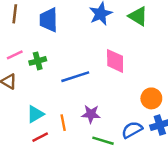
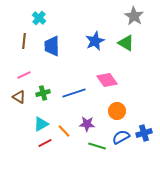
green cross: (38, 61) -> (43, 93), moved
pink diamond: (115, 61) -> (107, 80), turned -35
orange circle: (151, 98) -> (117, 111), moved
orange line: (63, 123) -> (64, 131), turned -32

